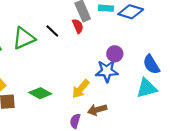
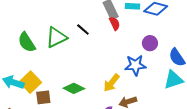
red semicircle: (78, 26) -> (115, 23), moved
purple circle: (115, 54) -> (150, 43), moved

